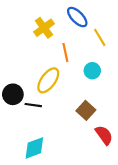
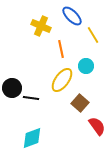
yellow cross: (44, 28) -> (41, 26), turned -30
yellow ellipse: (48, 80) -> (62, 80), moved

